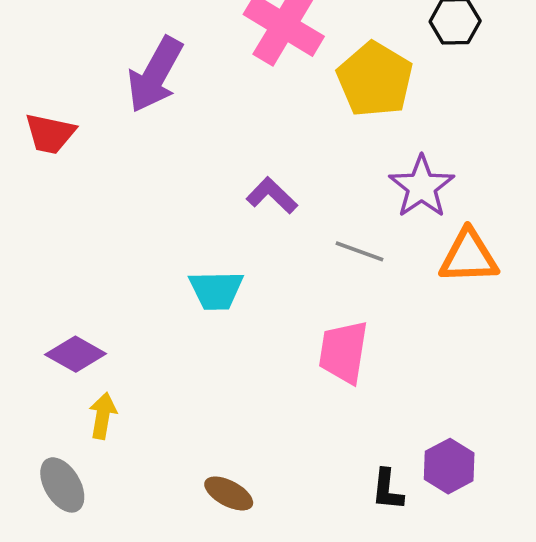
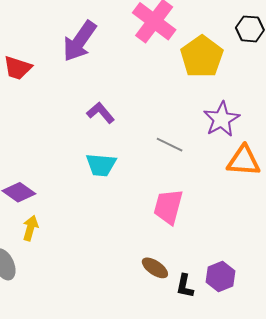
purple L-shape: (272, 196) -> (101, 113), moved
gray line: (360, 251) -> (170, 145), moved
brown ellipse: (229, 493) -> (155, 268), moved

